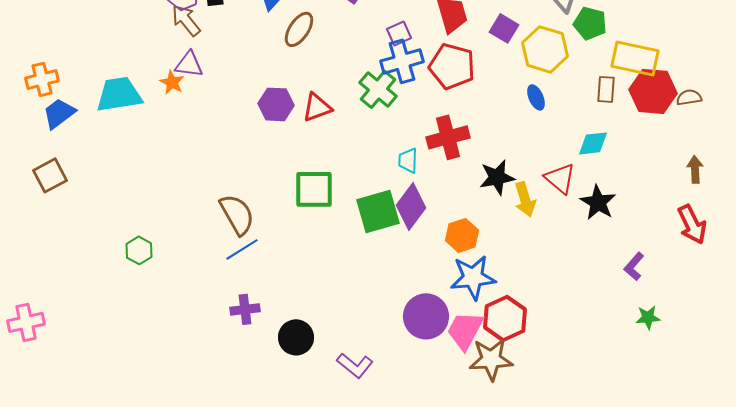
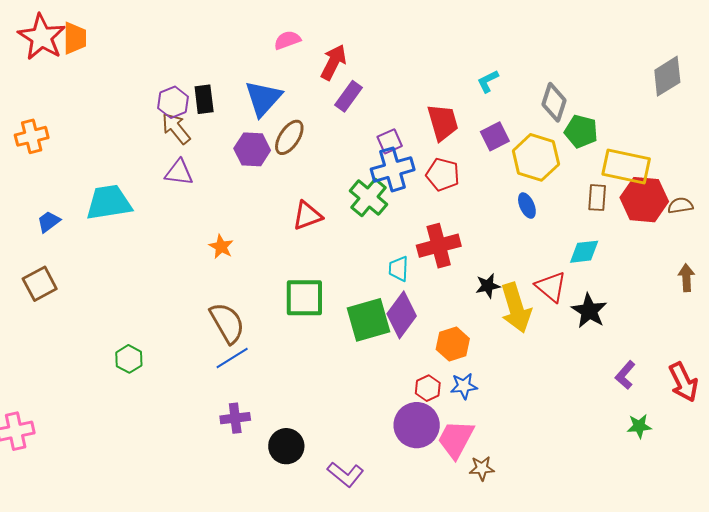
purple square: (504, 28) -> (495, 136), turned 32
red pentagon: (452, 66) -> (443, 174), size x0.7
orange cross: (42, 79) -> (32, 136), moved
orange star: (172, 82) -> (221, 247), moved
purple hexagon: (276, 104) -> (252, 149), moved
blue trapezoid: (59, 113) -> (49, 222), size x0.7
black star: (497, 177) -> (488, 286), size x0.7
yellow arrow: (525, 199) -> (516, 308), size x1.4
red arrow: (692, 224) -> (683, 382), moved
blue star: (473, 277) -> (464, 386), size x0.6
red hexagon: (505, 318) -> (428, 388), moved, size x0.6
brown star: (491, 359) -> (482, 468), size x0.6

